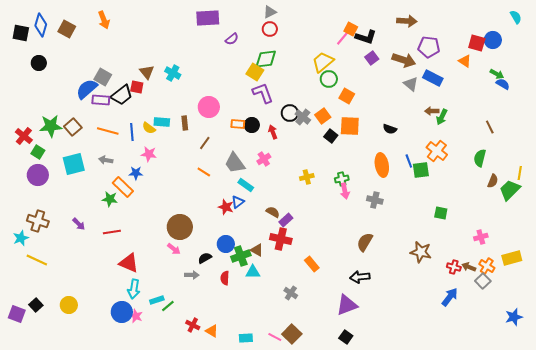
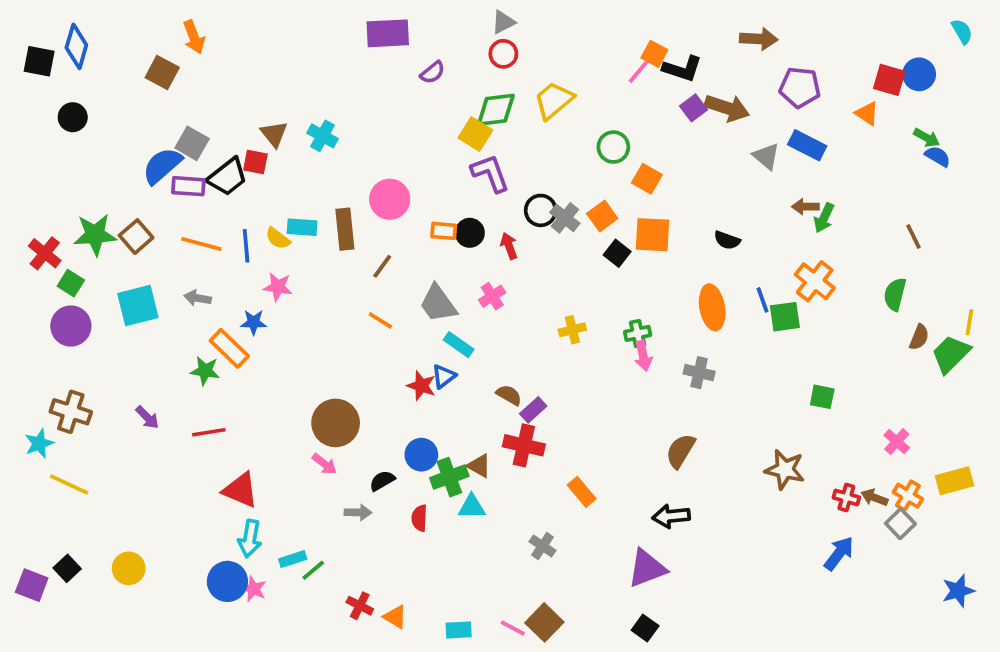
brown square: (67, 29) -> (162, 72), moved
brown arrow: (404, 60) -> (727, 108), moved
yellow trapezoid: (323, 62) -> (554, 100), moved
brown rectangle: (185, 123) -> (345, 229), size x1.5
pink cross: (481, 237) -> (897, 442), turned -32

